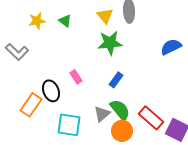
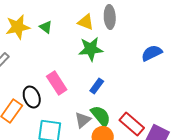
yellow triangle: (105, 16) -> (86, 22), turned -30
yellow star: (37, 21) -> (18, 27), size x1.4
pink rectangle: (76, 77) -> (57, 83), size x1.6

